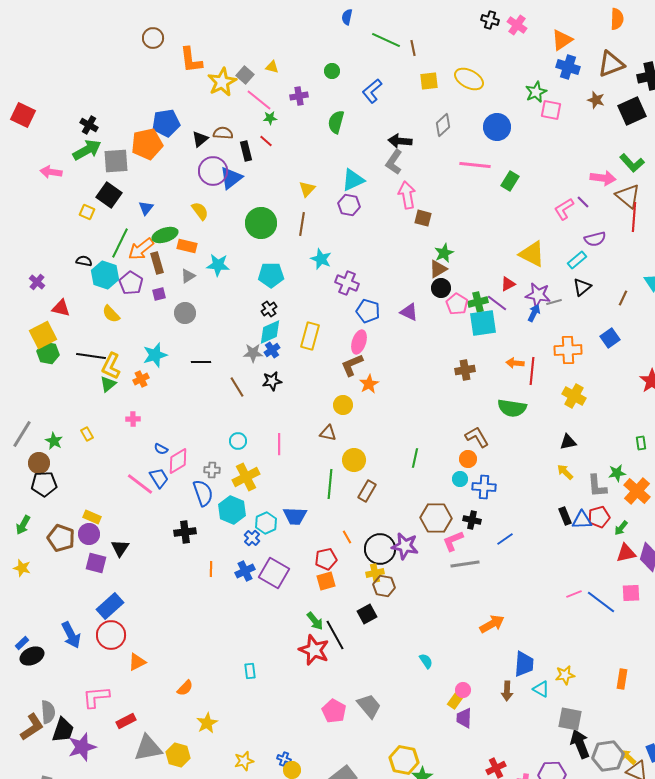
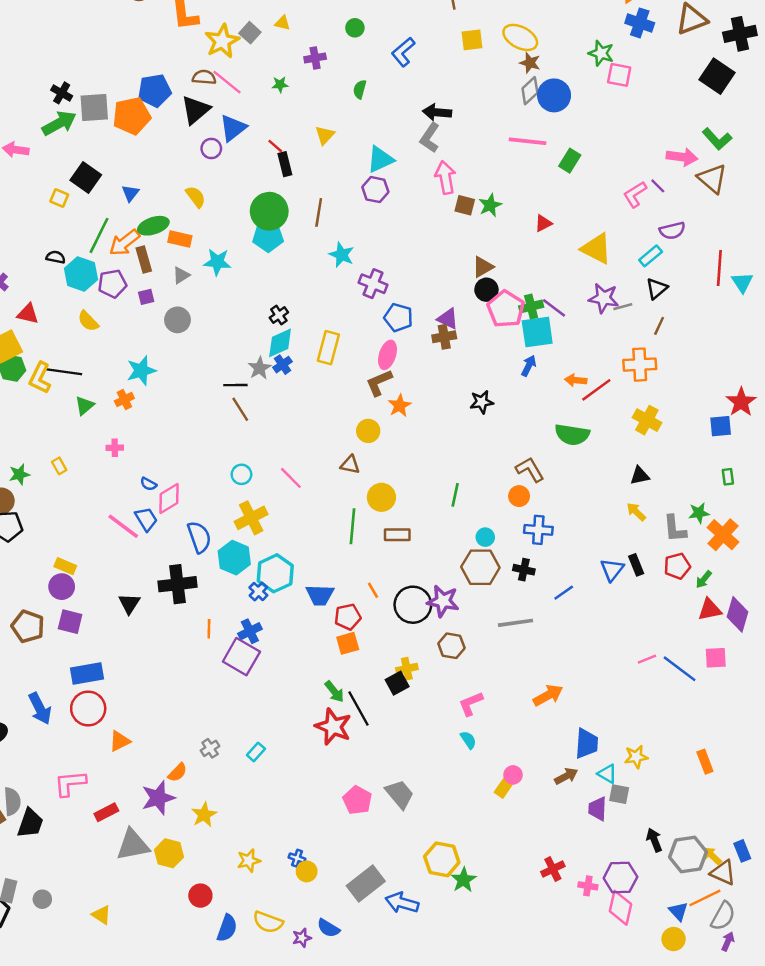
green star: (536, 92) -> (601, 53), turned -30
pink line: (259, 100) -> (227, 82), moved
brown star: (596, 100) -> (530, 63), moved
black square: (632, 111) -> (717, 76), turned -32
green semicircle: (336, 122) -> (360, 89), size x0.7
gray diamond: (443, 125) -> (530, 91), moved
brown semicircle: (223, 133) -> (204, 77), moved
black triangle: (200, 139) -> (196, 110), size x1.5
red line: (266, 141) -> (275, 146), moved
black rectangle: (246, 151) -> (285, 164), moved
gray square: (116, 161) -> (94, 107), moved
purple circle: (213, 171) -> (211, 148), size x0.6
blue triangle: (231, 178) -> (233, 128), moved
yellow triangle: (307, 189) -> (325, 135), moved
red line: (634, 217) -> (719, 268), moved
green star: (444, 253) -> (490, 205), moved
cyan pentagon: (271, 275) -> (268, 237), moved
purple pentagon: (131, 283) -> (112, 284), turned 30
red triangle: (508, 284) -> (543, 223), moved
brown line: (623, 298) -> (659, 326), moved
pink pentagon: (457, 304) -> (506, 309), size x1.4
blue arrow: (534, 313) -> (529, 366), moved
blue square: (610, 338) -> (721, 426), moved, turned 30
gray star: (253, 353) -> (260, 368), turned -30
black line: (201, 362) -> (235, 385), moved
yellow L-shape: (111, 366) -> (40, 378), moved
brown cross: (465, 370) -> (444, 337), moved
red line: (532, 371) -> (596, 390), turned 48
black star: (272, 381) -> (482, 402), moved
green star: (54, 441) -> (19, 474), turned 30
pink line: (279, 444) -> (291, 478), turned -45
gray cross: (212, 470) -> (210, 748), moved, turned -35
cyan circle: (460, 479) -> (485, 537), moved
brown rectangle: (367, 491) -> (397, 535), turned 60
blue trapezoid: (295, 516) -> (320, 595), moved
blue triangle: (582, 520) -> (612, 570), moved, turned -50
cyan hexagon: (266, 523) -> (275, 573), size x1.4
black cross: (185, 532) -> (177, 584), size x1.4
brown pentagon: (61, 538) -> (28, 626), moved
pink L-shape: (453, 541) -> (471, 704), moved
black triangle: (120, 548) -> (129, 603), moved
purple square: (274, 573) -> (241, 657), moved
yellow cross: (375, 573) -> (407, 669), moved
brown hexagon: (384, 586) -> (451, 646), moved
blue rectangle: (110, 606) -> (87, 673), turned 32
cyan rectangle: (250, 671) -> (256, 752), turned 49
orange rectangle: (622, 679) -> (705, 762), turned -30
brown arrow: (507, 691) -> (566, 776), turned -120
purple trapezoid: (464, 718) -> (597, 809), moved
gray square: (570, 719) -> (619, 794), moved, size x0.7
black arrow: (580, 744) -> (654, 840), size x0.7
purple star: (82, 747) -> (158, 798), moved

